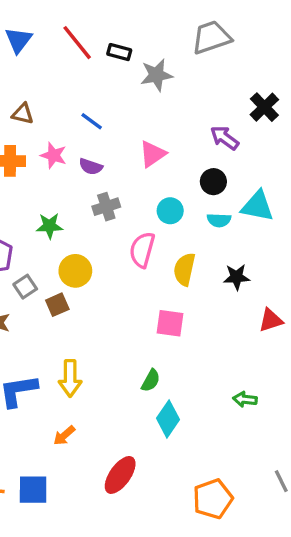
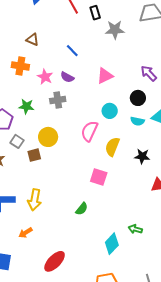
black rectangle: (119, 52) -> (95, 13), turned 48
pink star: (54, 155) -> (45, 77), moved
gray cross: (106, 207) -> (58, 100), moved
green star: (50, 226) -> (26, 106), moved
gray square: (25, 287) -> (17, 141), turned -32
cyan diamond: (168, 419) -> (112, 244), moved

